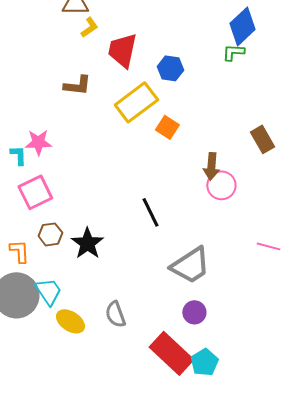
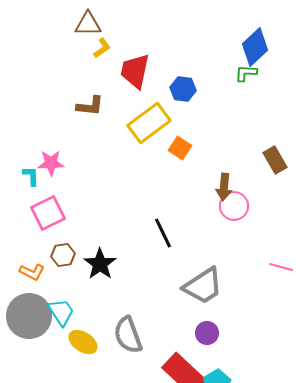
orange L-shape: (19, 251) -> (32, 272), turned 120
gray semicircle: (115, 314) -> (128, 335), size x1.4

